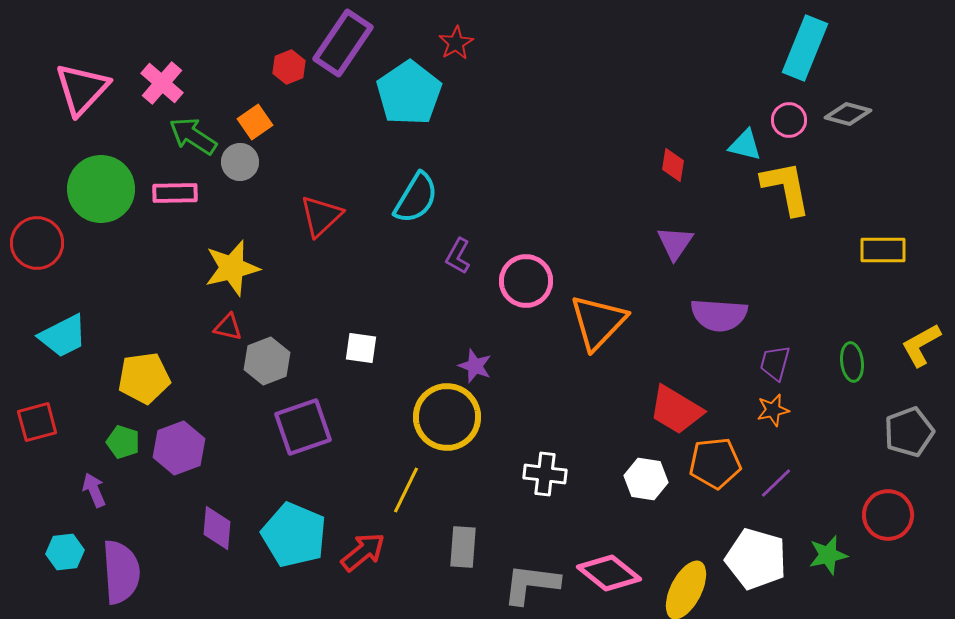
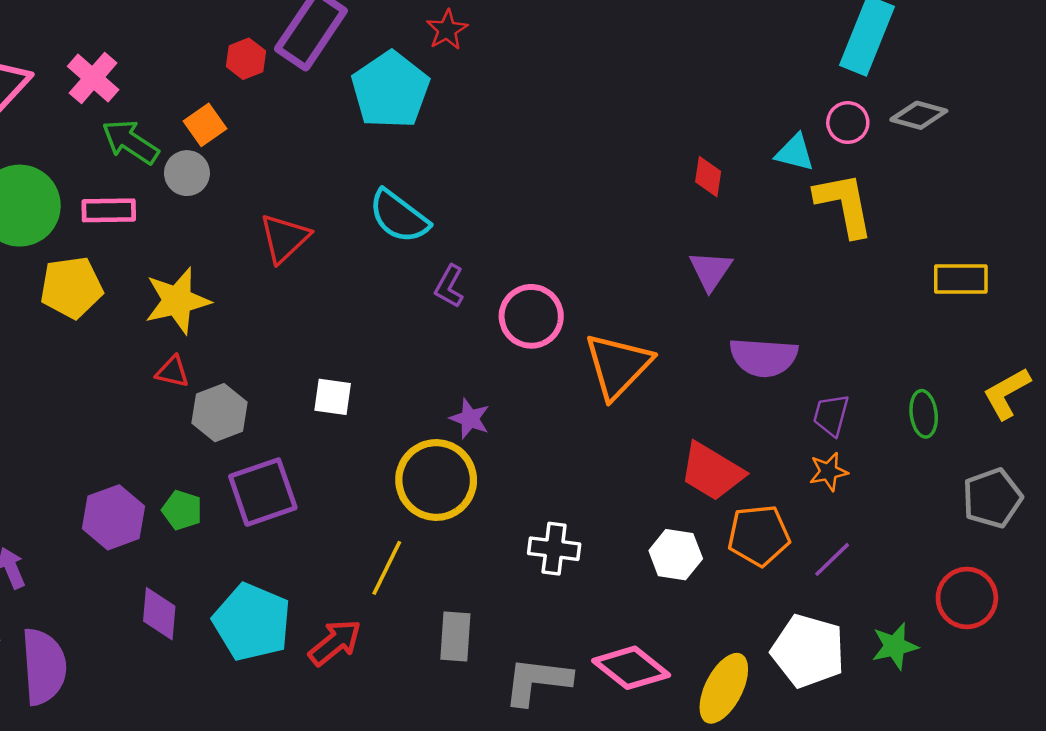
cyan semicircle: (416, 198) -> (399, 216), turned 96
yellow pentagon: (144, 378) -> (71, 287), moved
green pentagon: (123, 442) -> (182, 510), moved

